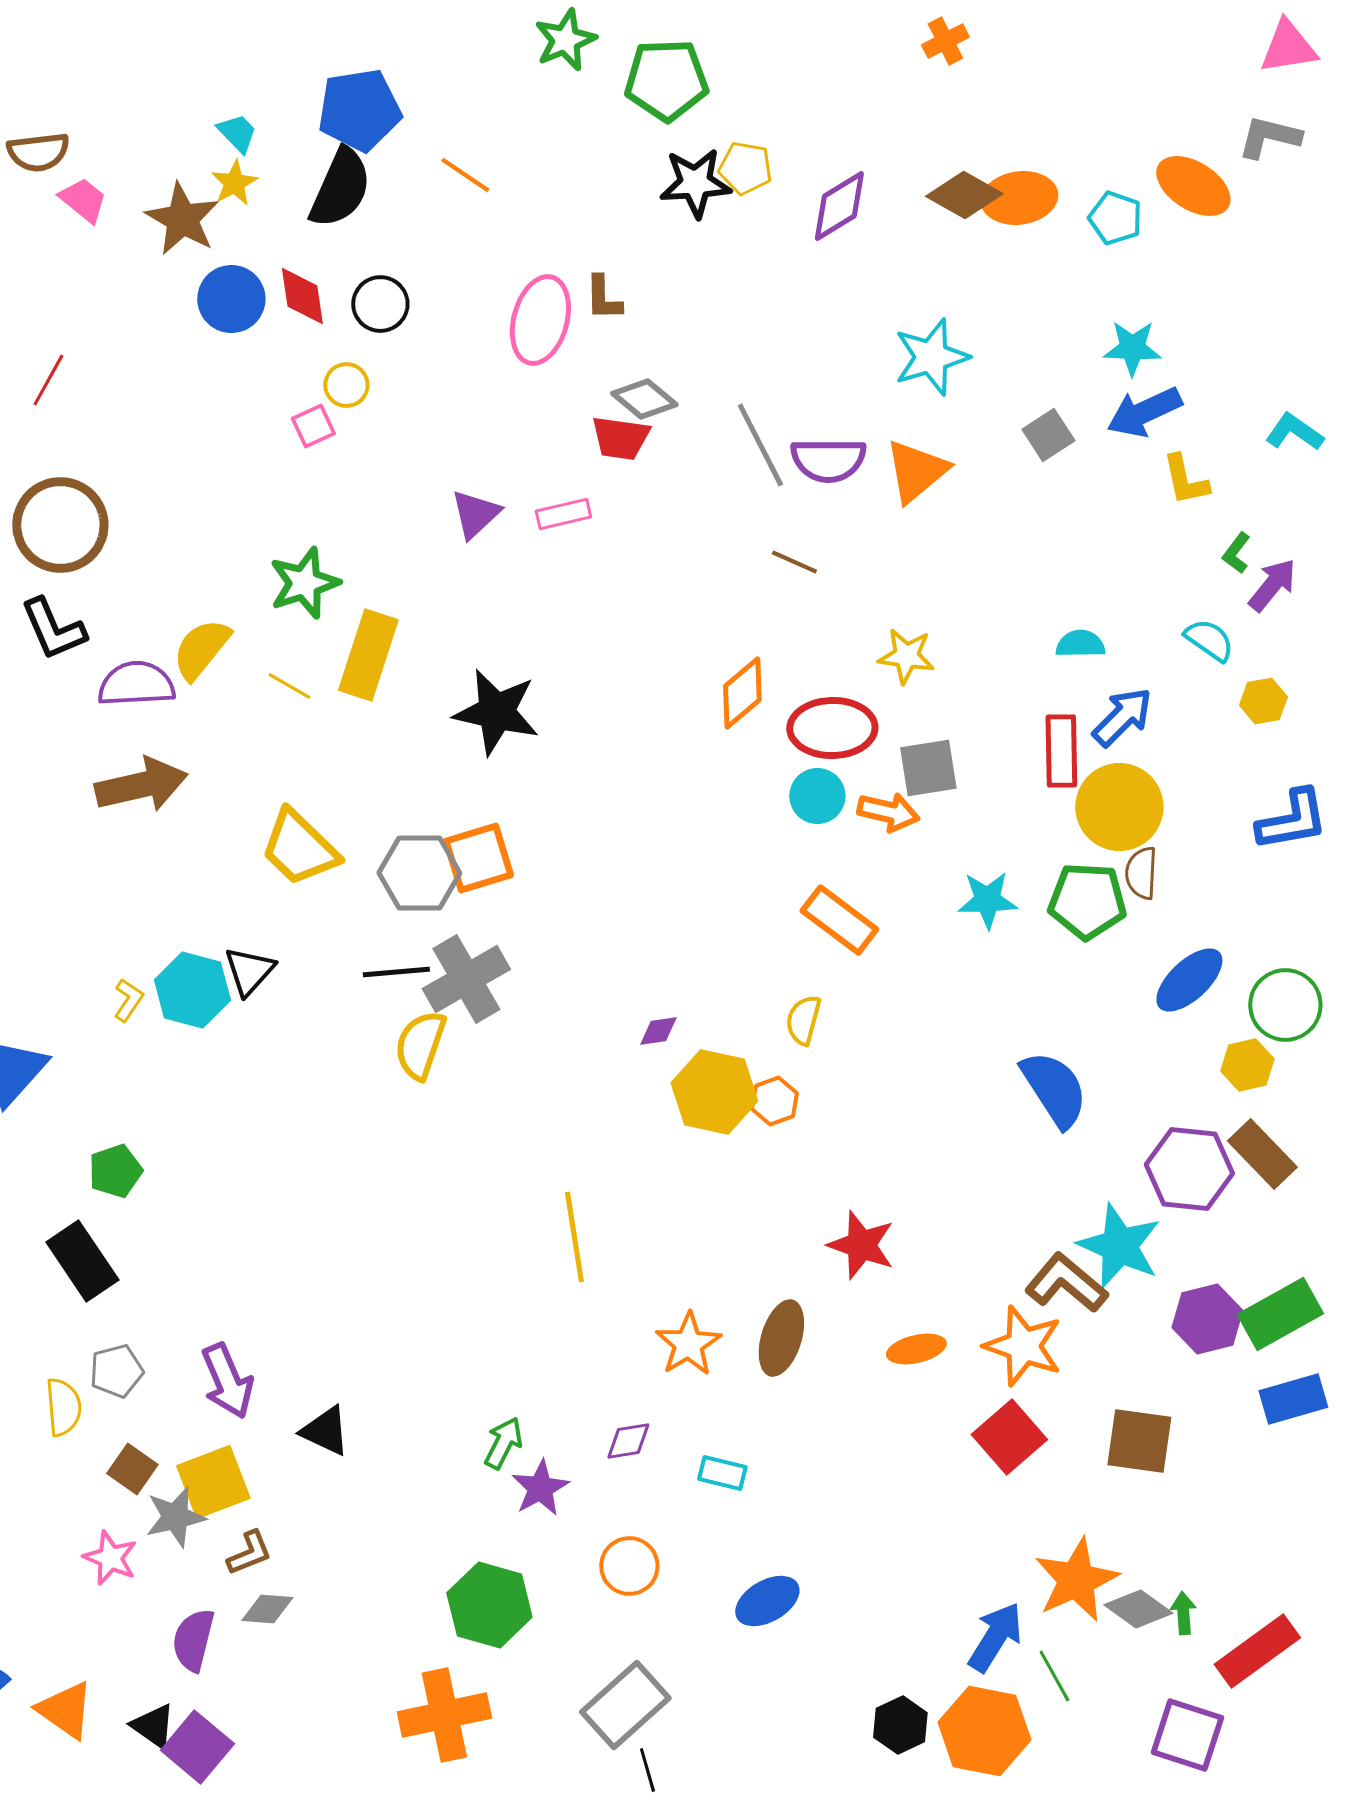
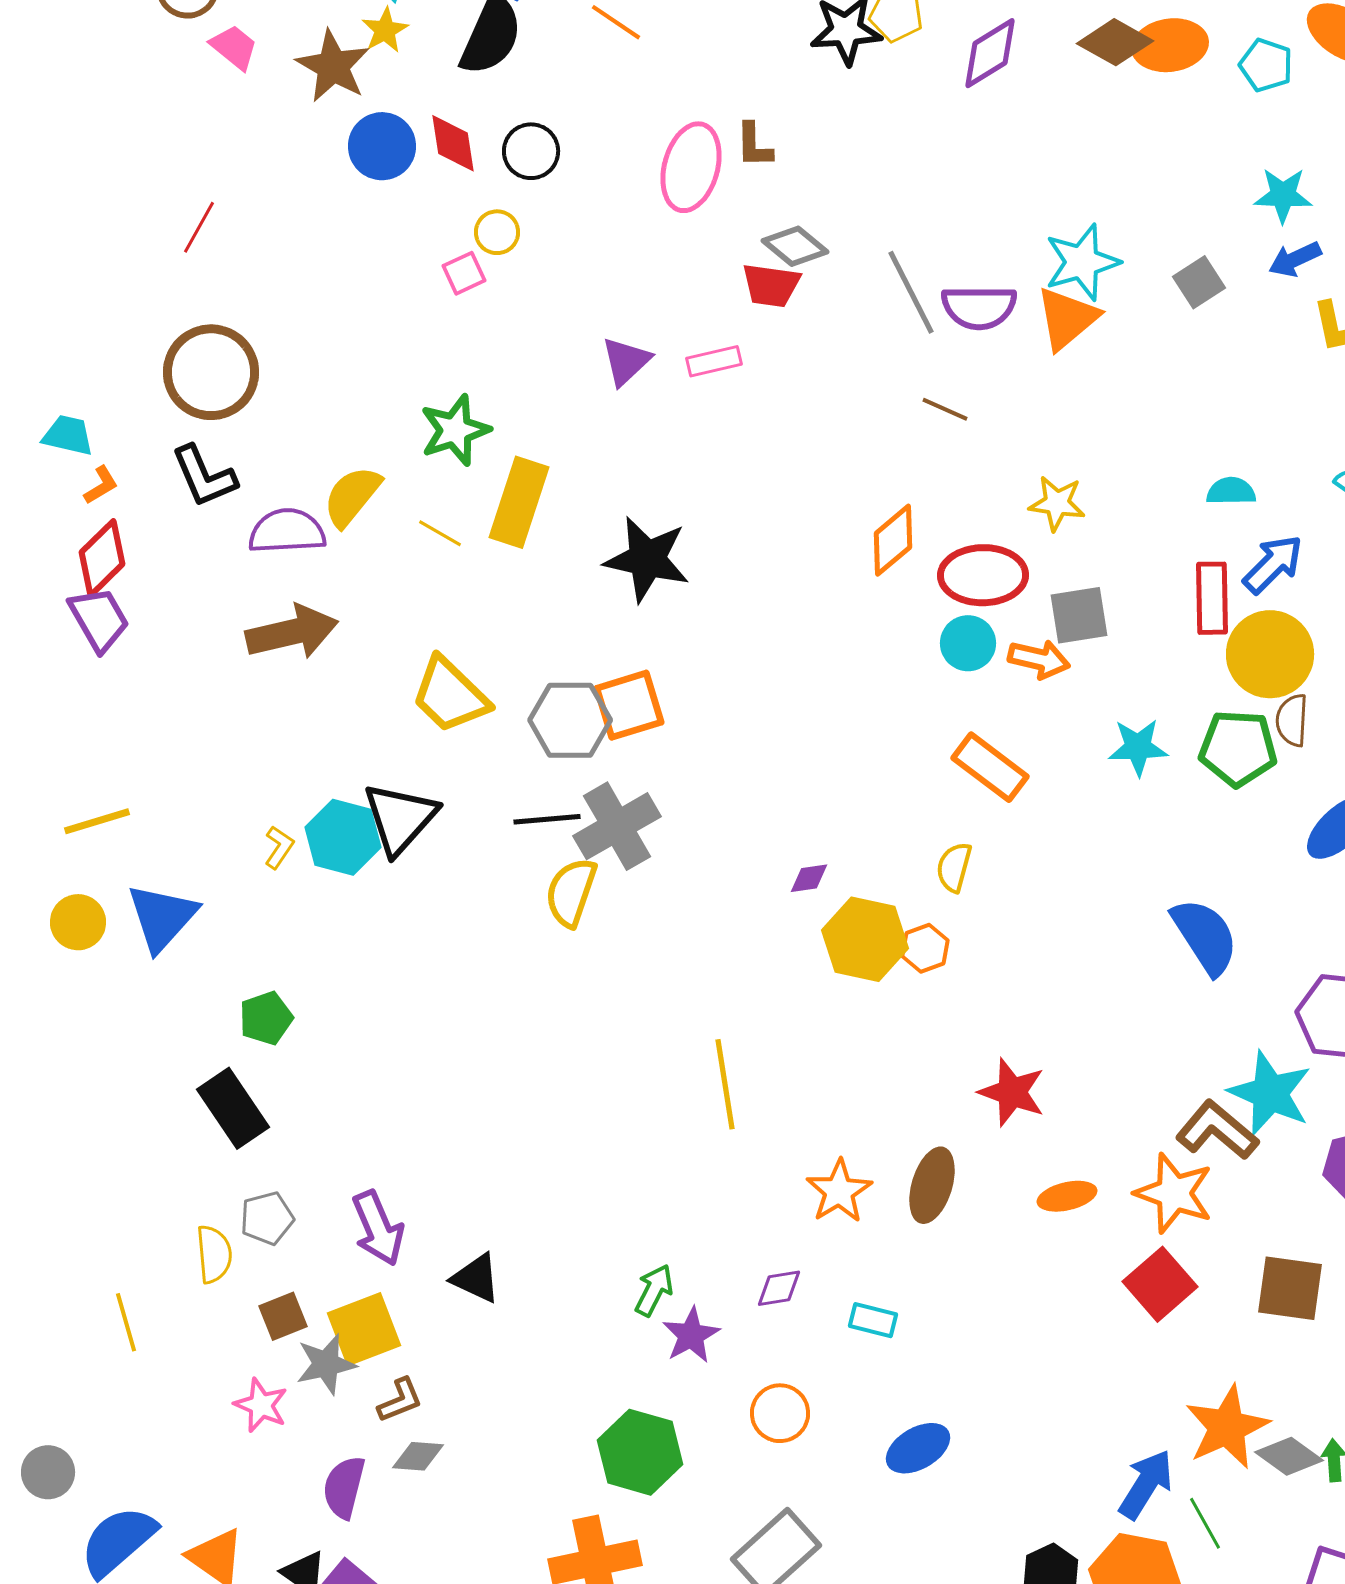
cyan star: (931, 357) -> (1082, 262), moved
blue arrow: (1144, 412) -> (1295, 259), size x0.7
black triangle: (249, 971) -> (400, 818), size x1.5
brown square: (132, 1469) -> (283, 1316), turned 33

